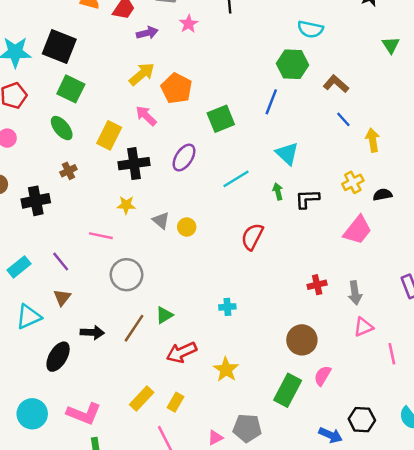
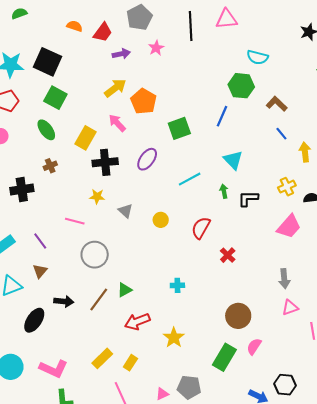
yellow circle: (187, 227) -> (161, 220), moved
red cross: (317, 285) -> (228, 255), moved, turned -35

